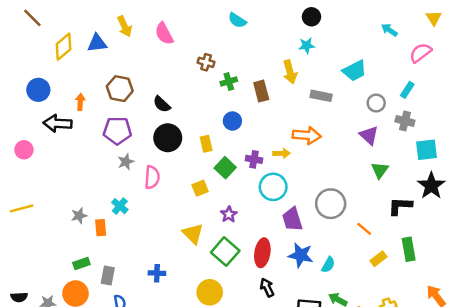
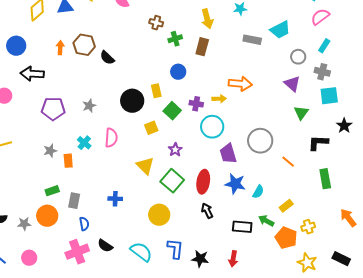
pink semicircle: (420, 53) -> (320, 17), moved
yellow arrow: (290, 72) -> (207, 19), moved
brown rectangle: (261, 91) -> (202, 47), turned 30
gray rectangle: (321, 96) -> (252, 40), moved
orange arrow: (80, 102) -> (60, 48), moved
black semicircle: (162, 104) -> (107, 58), moved
purple pentagon: (117, 131) -> (53, 109), moved
black circle: (168, 138) -> (132, 101), moved
cyan square: (426, 150) -> (329, 96), moved
pink semicircle: (152, 177) -> (111, 138), moved
black star: (431, 186) -> (344, 126), size x0.7
yellow rectangle: (379, 259) -> (286, 206), moved

